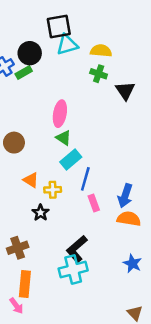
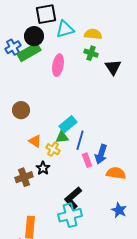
black square: (59, 27) -> (46, 14), moved
green rectangle: (24, 73) -> (29, 52), size x1.6
pink ellipse: (60, 114) -> (58, 65), moved
green triangle: (64, 138) -> (62, 137), moved, turned -40
yellow cross: (53, 190) -> (53, 149), turned 32
blue arrow: (125, 196) -> (101, 154), moved
brown cross: (18, 248) -> (24, 177), moved

